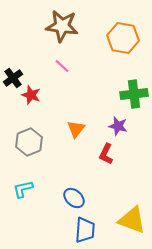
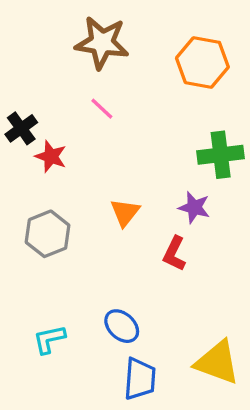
cyan L-shape: (23, 189) -> (49, 339), moved

